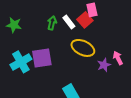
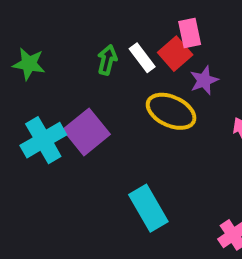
purple square: (42, 58) -> (87, 132), turned -30
purple star: (104, 65) -> (204, 80), moved

